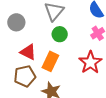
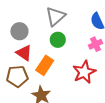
gray circle: (16, 22) -> (19, 31), moved

